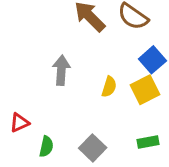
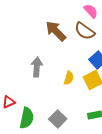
green semicircle: (46, 146) -> (27, 118), size x1.5

